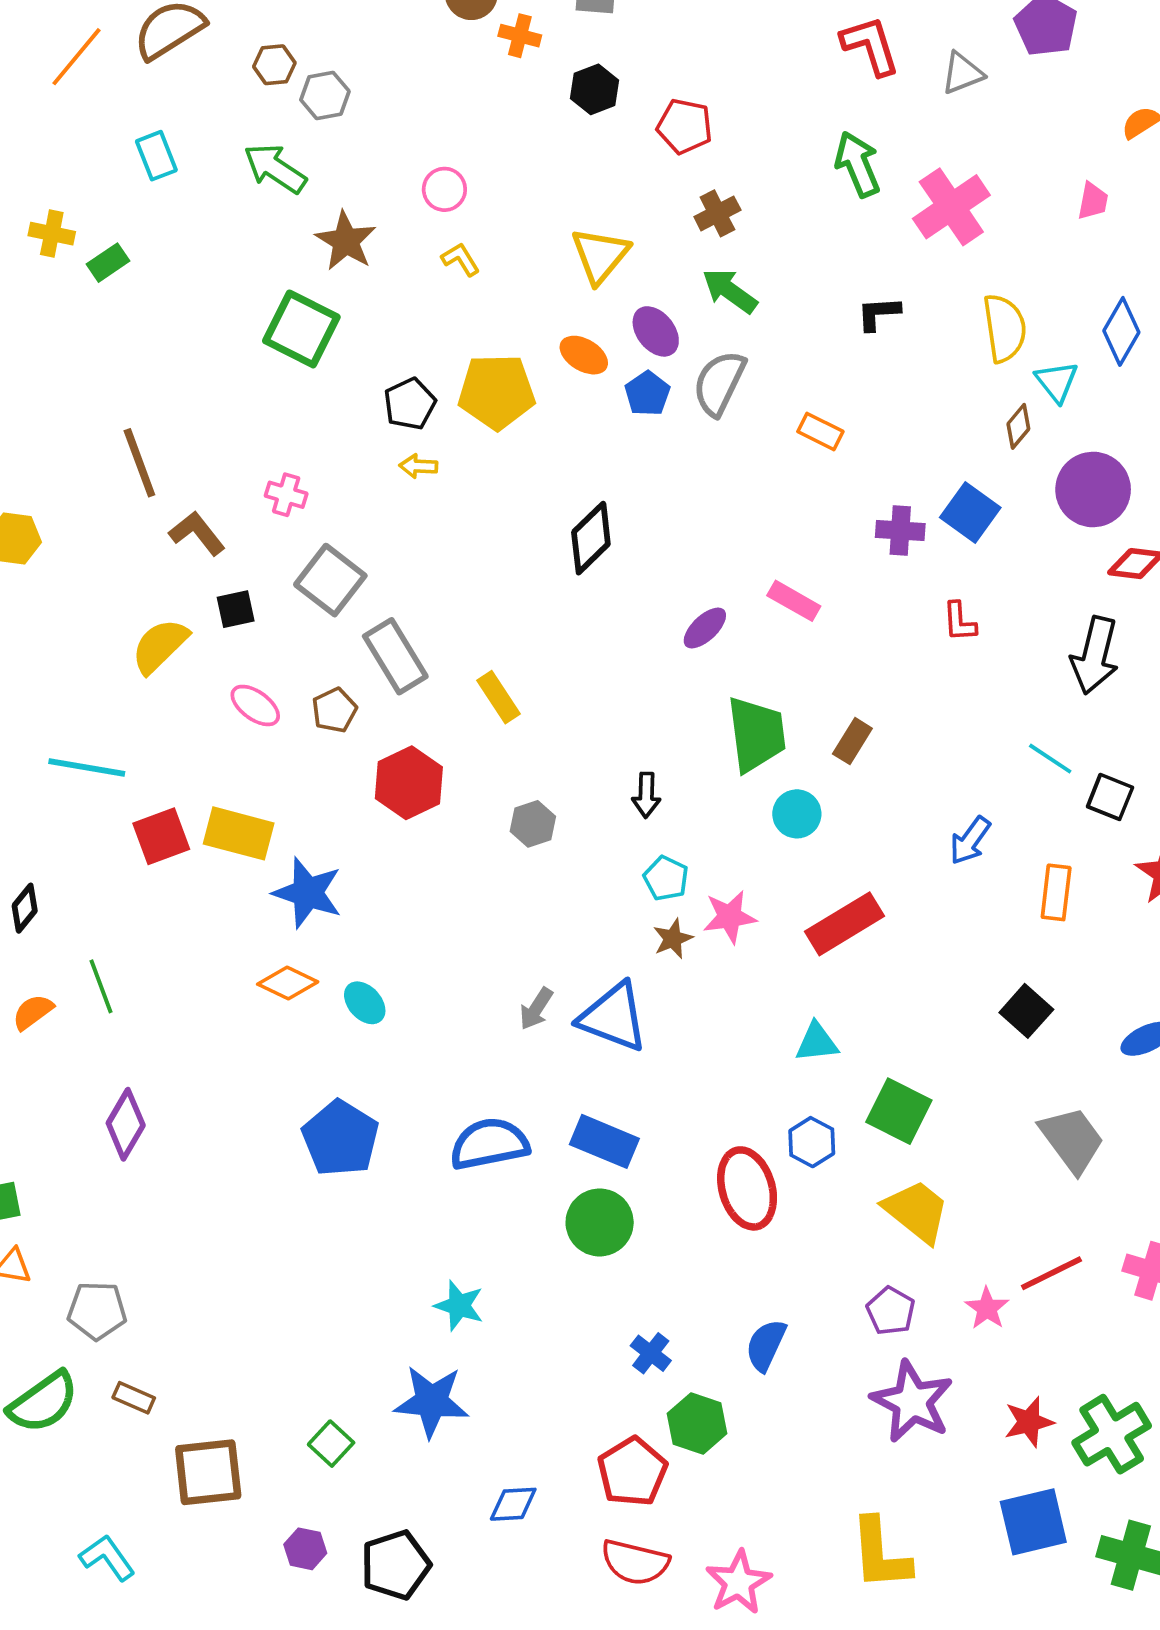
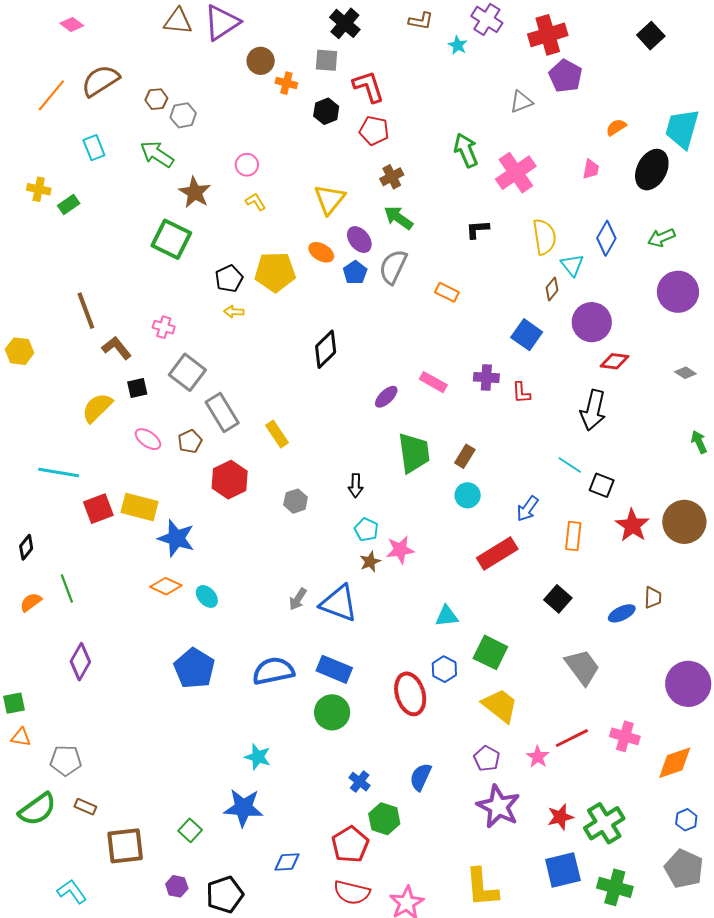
red L-shape: (870, 46) -> (368, 87), moved
purple cross: (900, 530) -> (486, 377), moved
cyan circle: (797, 814) -> (468, 495), moved
red rectangle: (845, 924) -> (497, 554), moved

